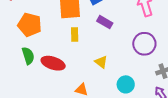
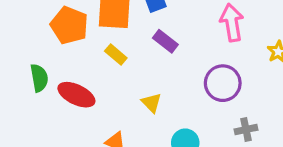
orange pentagon: (30, 25) -> (69, 25), moved
yellow rectangle: (75, 35) -> (116, 54), turned -56

